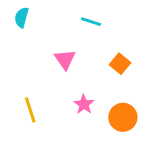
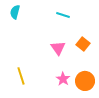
pink triangle: (65, 59) -> (58, 48), moved
pink star: (84, 104) -> (63, 79), moved

